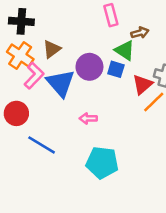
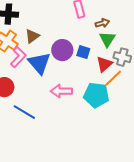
green triangle: (125, 50) -> (107, 39), moved, turned 30
pink arrow: (88, 118) -> (61, 91), size x1.5
cyan pentagon: (102, 163) -> (96, 95), moved

